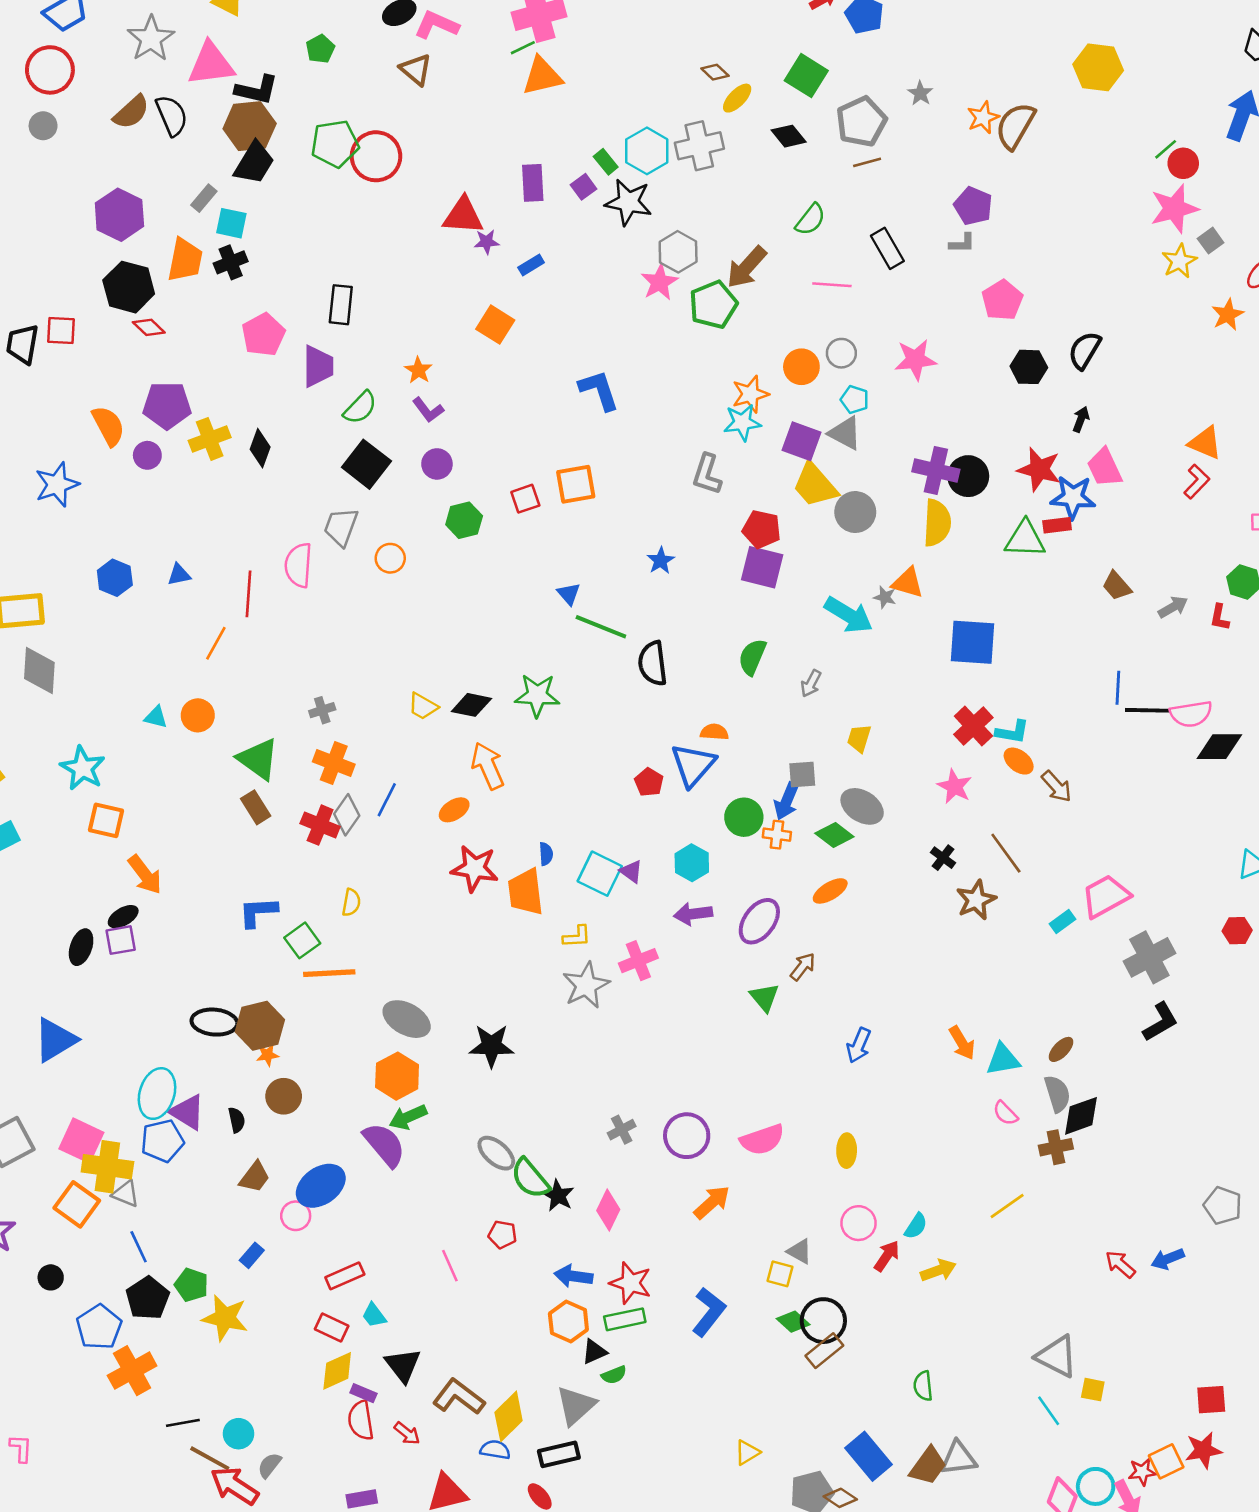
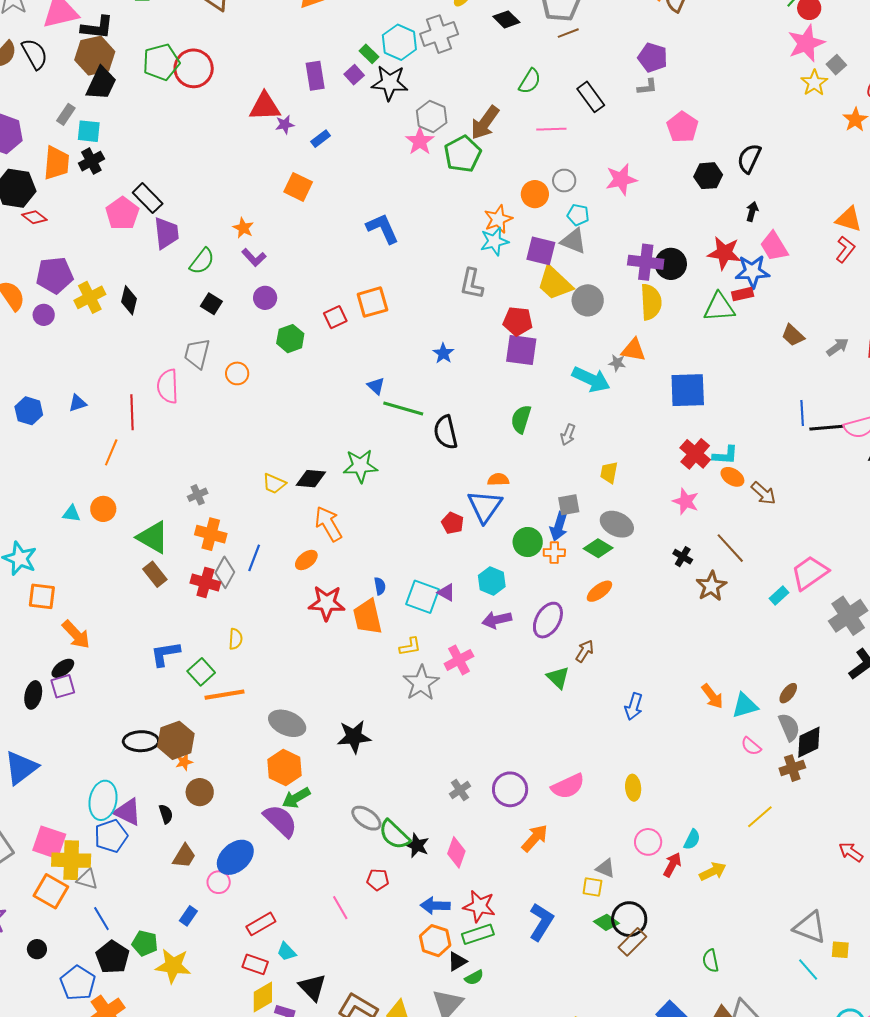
black rectangle: (341, 305) -> (148, 198), moved, turned -44
black square: (366, 464) -> (211, 304), size x0.6

